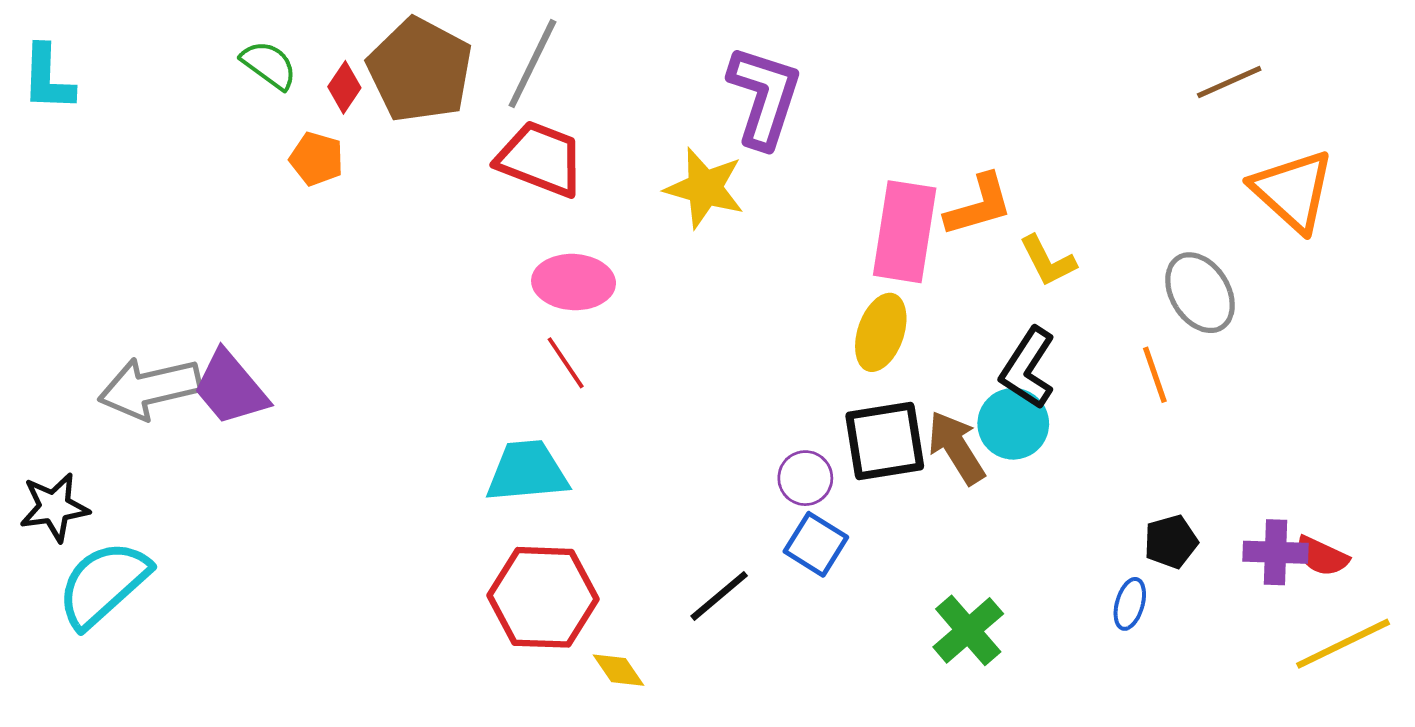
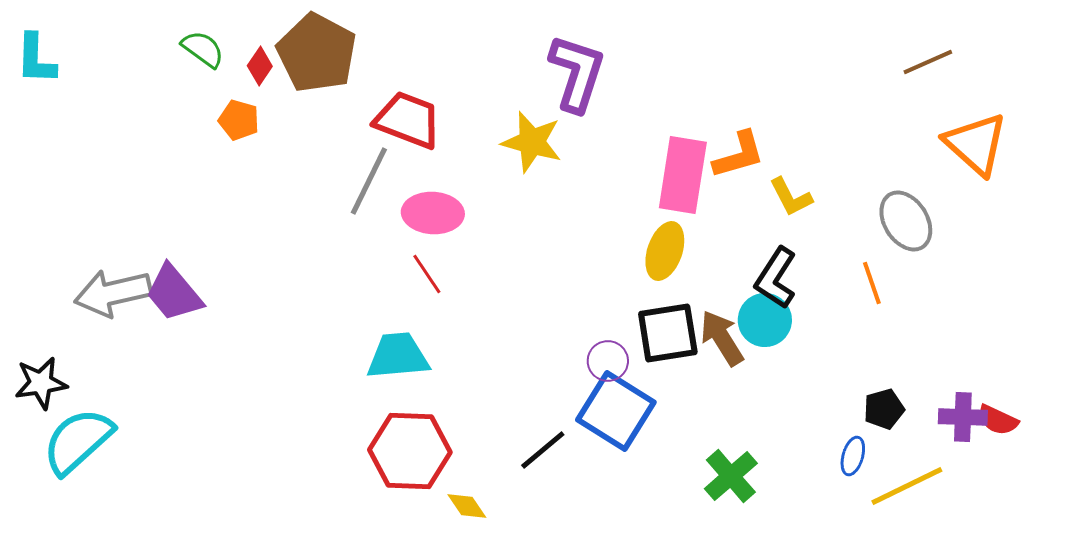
gray line: (532, 64) -> (369, 181), moved
blue square: (816, 544) -> (616, 411), size x1.6
yellow line: (1343, 644) -> (907, 486), moved

